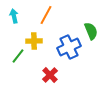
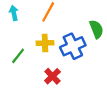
yellow cross: (34, 41) -> (45, 43), moved

